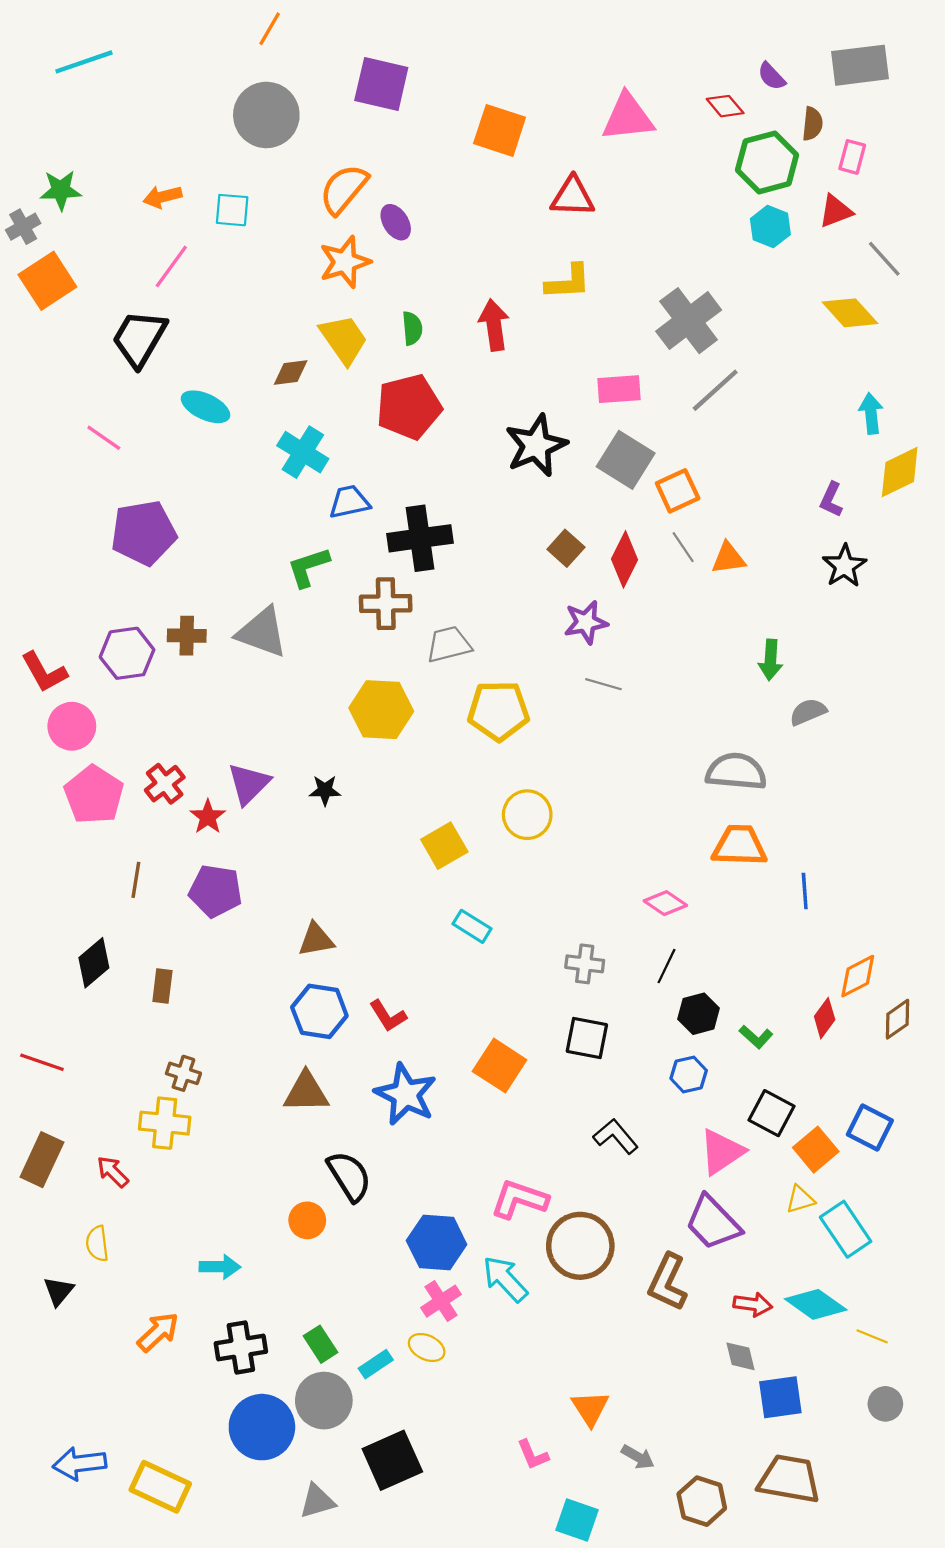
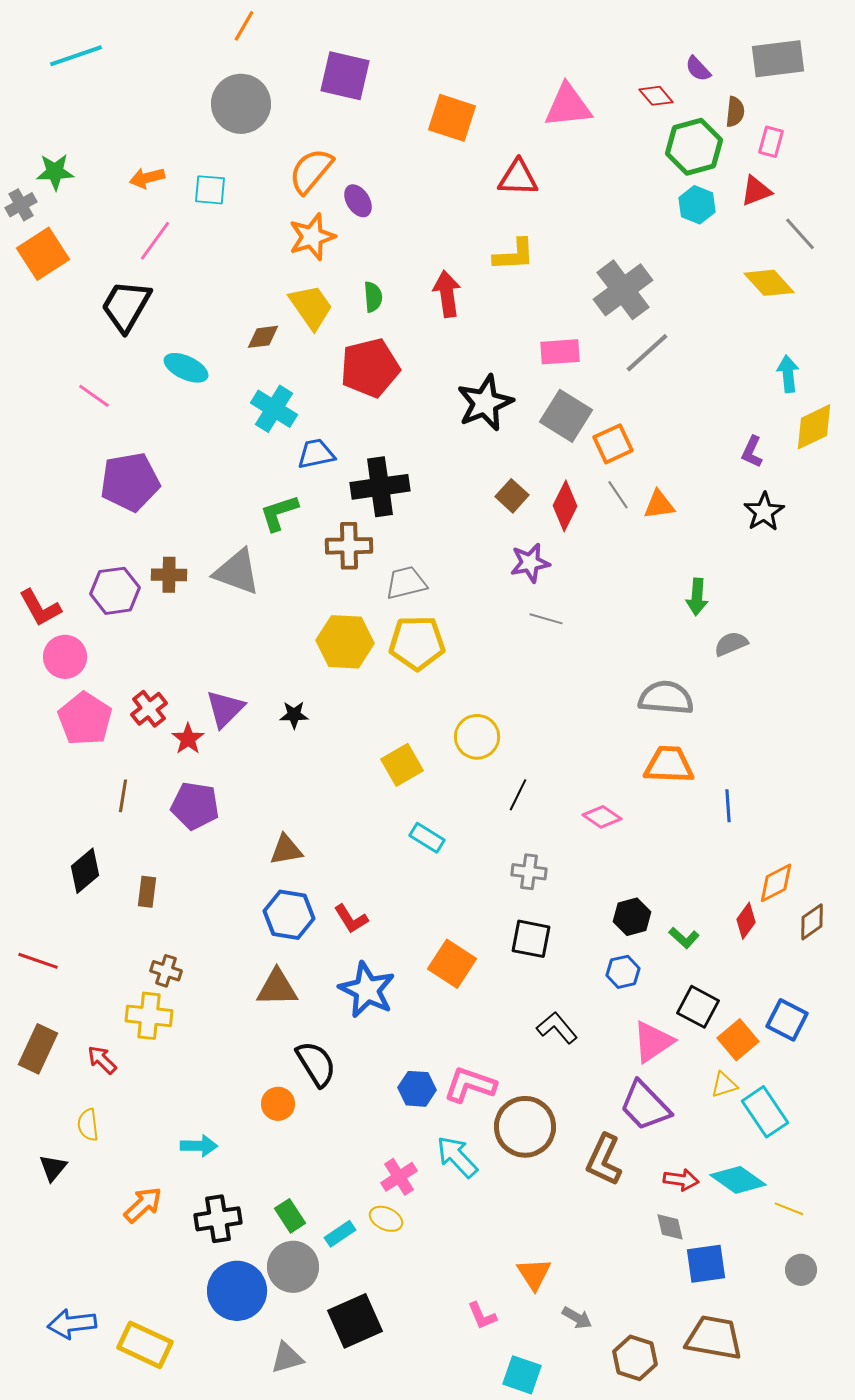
yellow pentagon: (498, 711) -> (417, 643), moved
black line: (666, 966) -> (518, 795), moved
blue hexagon: (437, 1242) -> (417, 1089), moved, size x0.7

